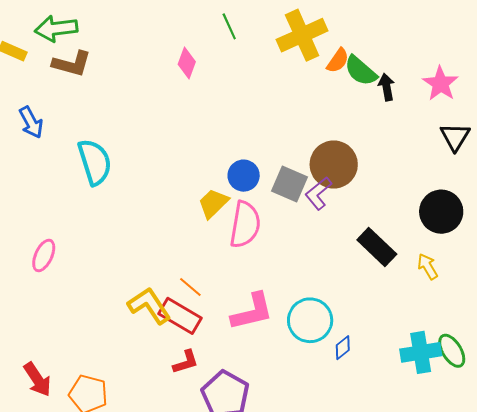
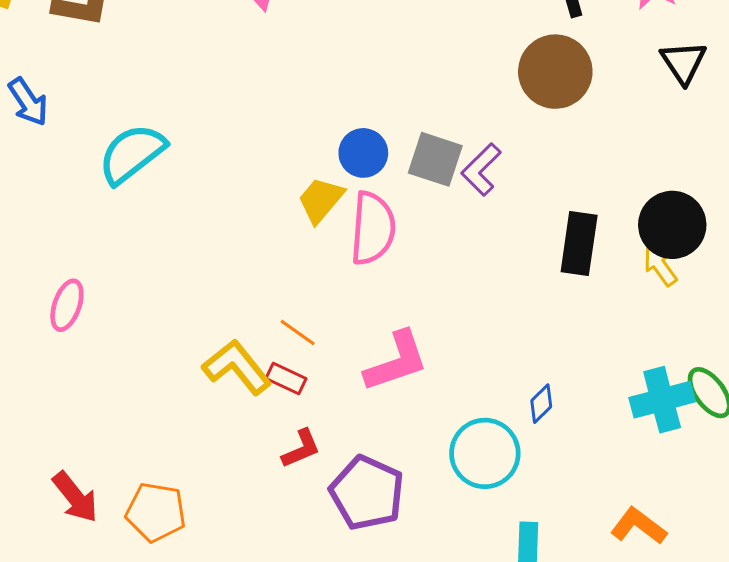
cyan semicircle: (95, 162) -> (132, 154), turned -105
brown circle: (334, 165) -> (555, 72), moved
black circle: (441, 212) -> (672, 225), moved
black rectangle: (377, 247) -> (579, 244), turned 60
red rectangle: (180, 316) -> (286, 378), size x0.6
cyan circle: (310, 320) -> (485, 453), moved

